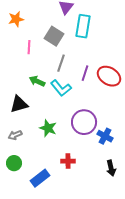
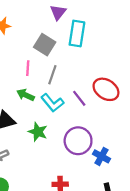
pink line: (29, 47) -> (28, 68), moved
purple line: (85, 73) -> (79, 98), moved, turned -56
green star: (48, 128) -> (38, 132), moved

